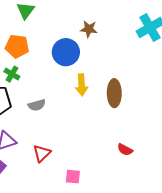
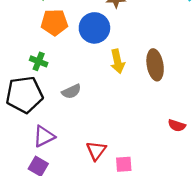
orange pentagon: (17, 46) -> (54, 22), moved
red triangle: (42, 153) -> (96, 151), moved

